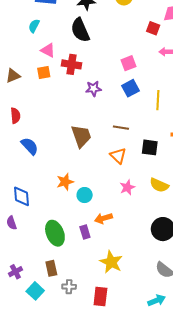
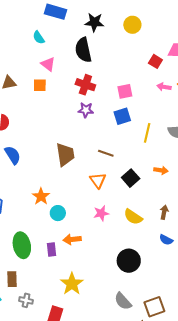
cyan semicircle: (34, 26) -> (39, 38), turned -72
red cross: (72, 64) -> (85, 85), moved
black square: (150, 147) -> (131, 178), turned 30
orange star: (65, 182) -> (41, 196), turned -30

